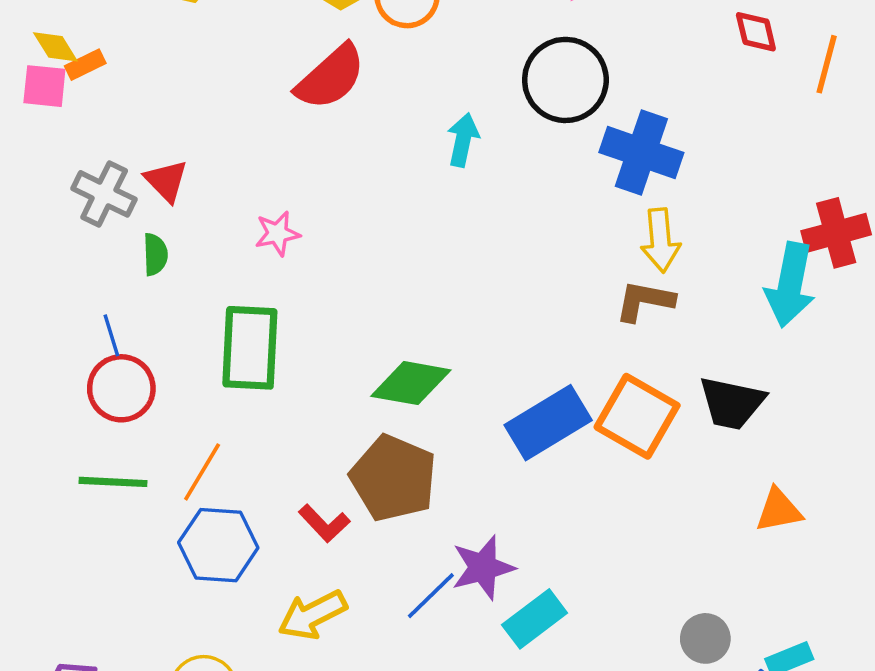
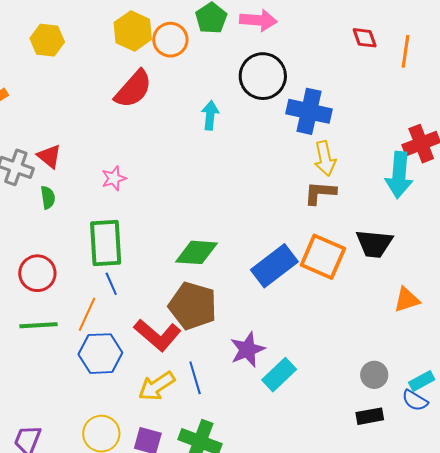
blue line: (111, 335) -> (111, 284), moved
red L-shape: (324, 523) -> (157, 335), size x1.6
blue line: (431, 596) -> (195, 378), moved, turned -56

